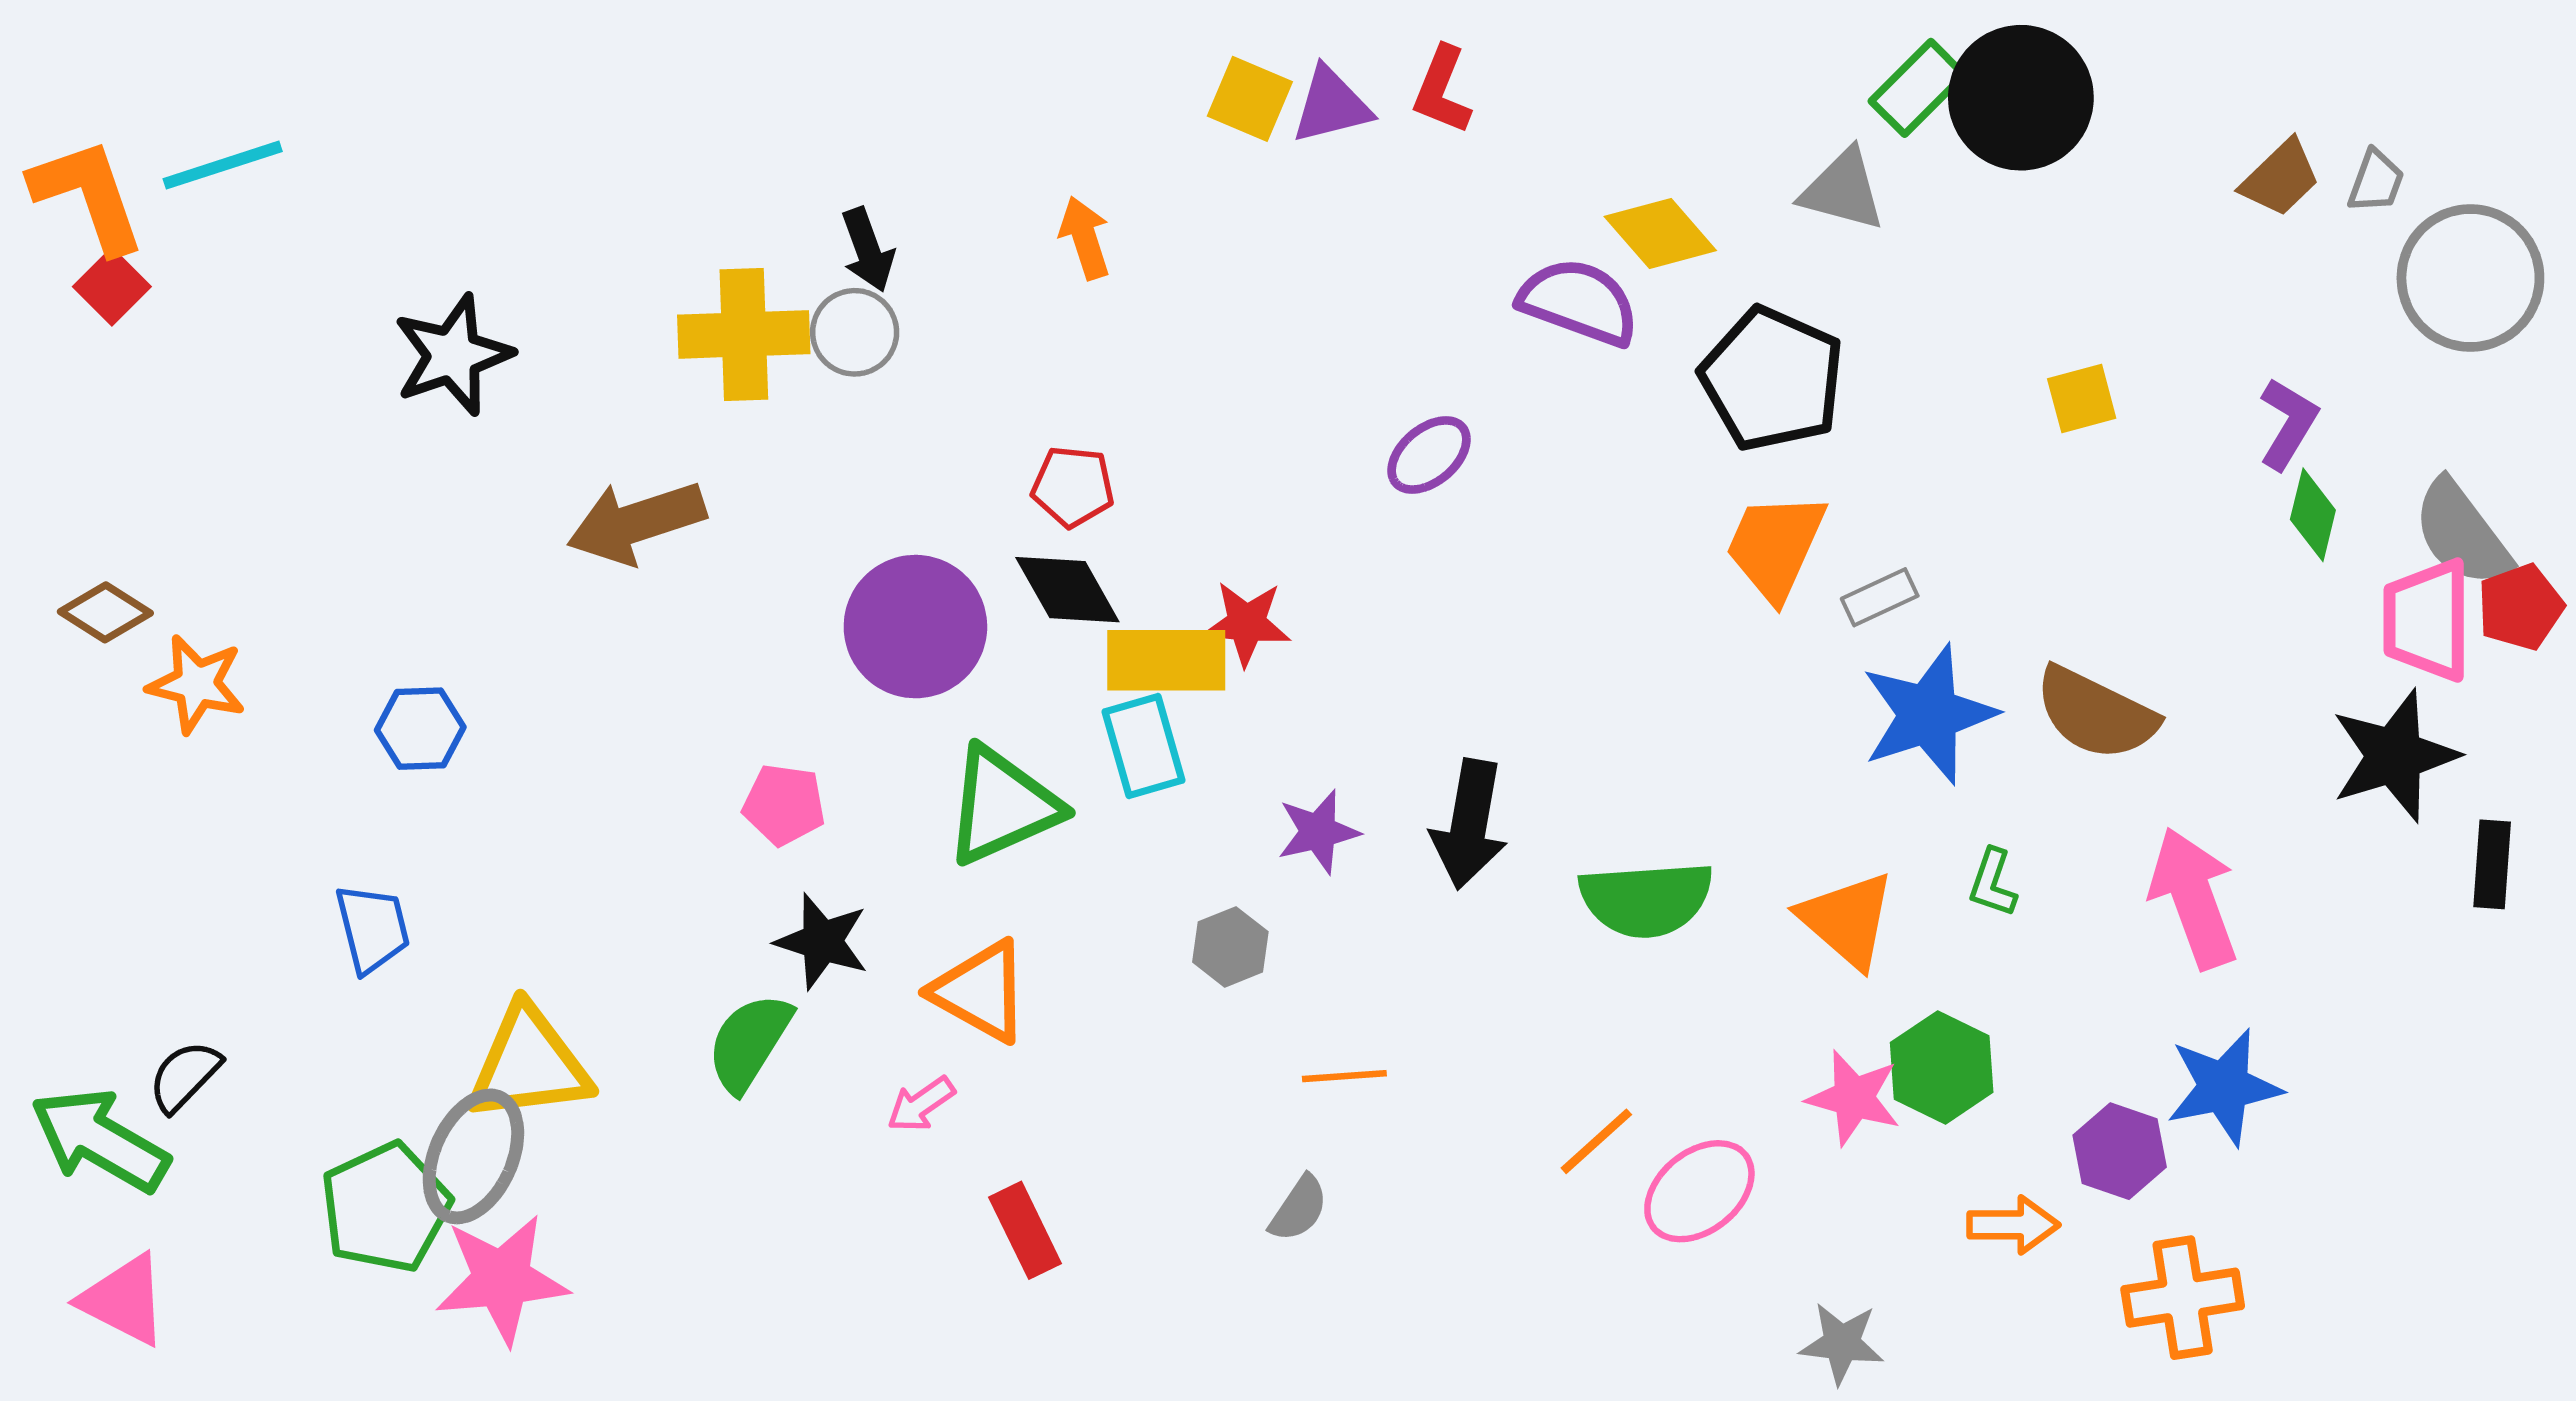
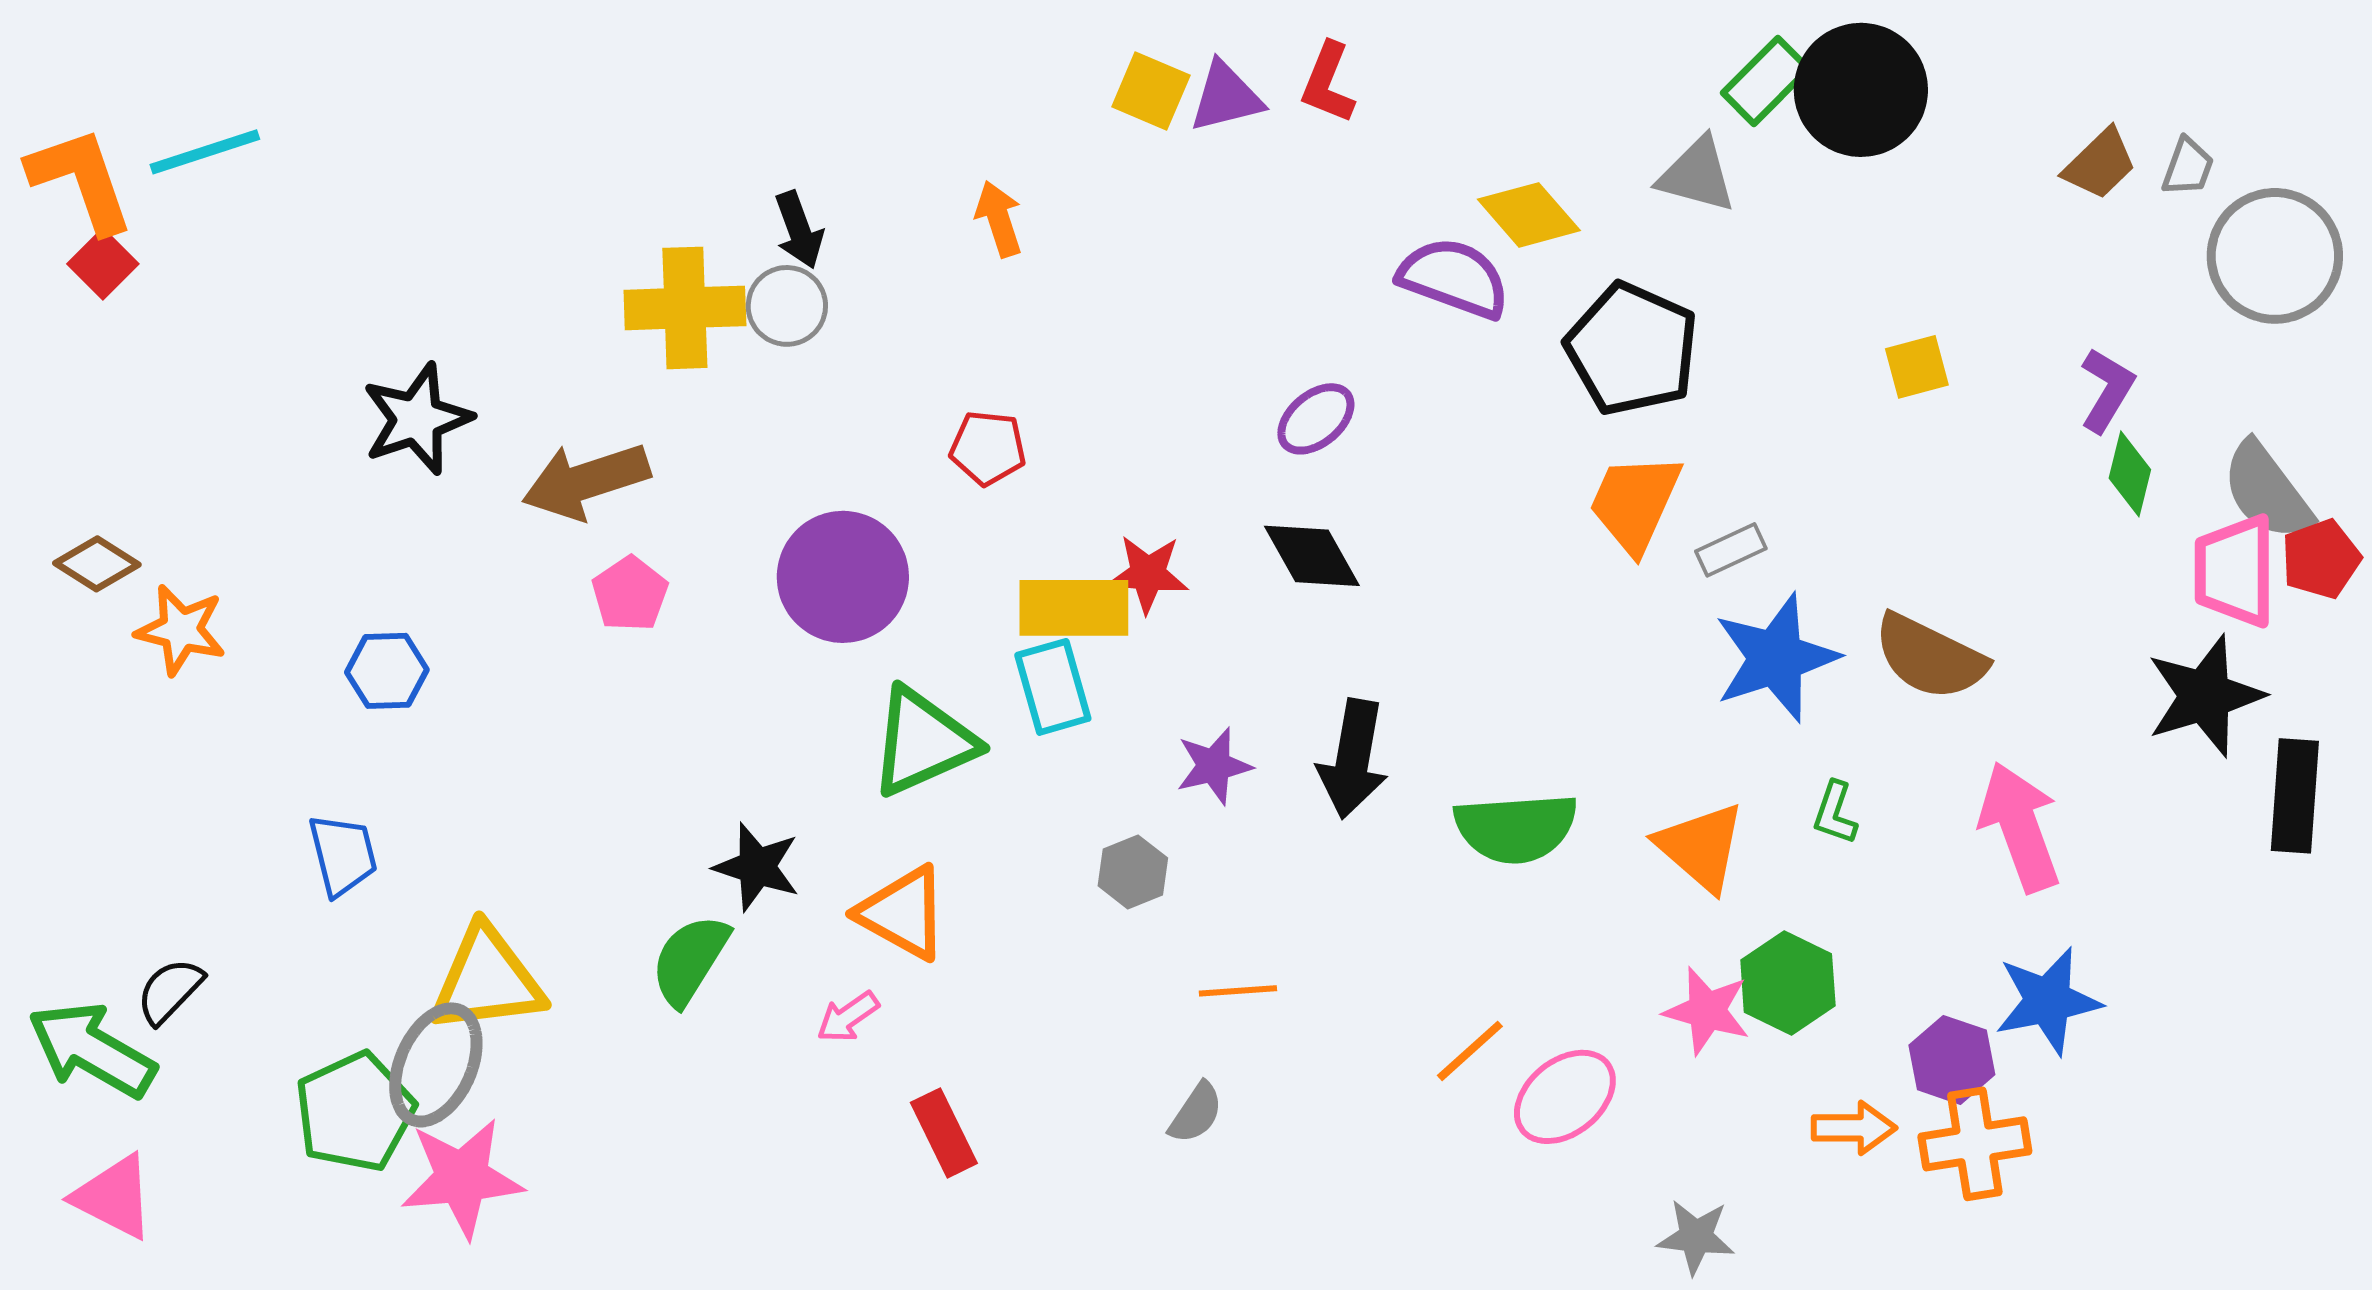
black star: (453, 355) -> (417, 419), moved
black diamond: (1067, 590) -> (1312, 556), moved
pink pentagon: (784, 805) -> (630, 594), moved, turned 30
black rectangle: (2492, 864) -> (2295, 796), size x1.4
orange cross: (2183, 1298) -> (1975, 1144), moved

